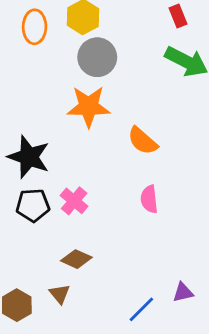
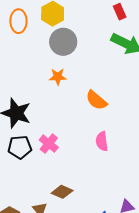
orange star: (89, 106) -> (58, 77), size x0.6
brown diamond: (76, 259) -> (62, 192), moved

